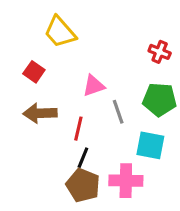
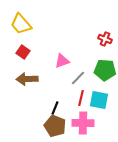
yellow trapezoid: (60, 32) -> (21, 24), moved
gray line: (118, 112) -> (78, 78), turned 63
red line: (78, 129) -> (81, 98), moved

